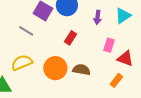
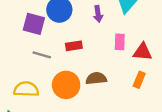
gray line: (26, 31) -> (42, 55), moved
red rectangle: (71, 38) -> (74, 46), turned 64
yellow semicircle: (22, 63) -> (26, 89), turned 40

